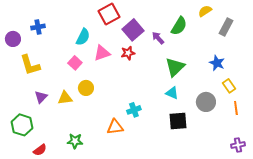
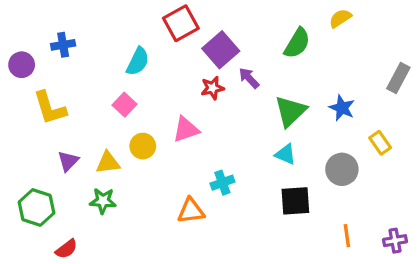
gray rectangle: (226, 27) -> (398, 78), moved
purple arrow: (158, 38) -> (249, 78), moved
pink triangle: (102, 53) -> (186, 129), moved
blue star: (217, 63) -> (342, 108), moved
orange line: (236, 108) -> (347, 236), moved
green star: (75, 141) -> (103, 201), moved

